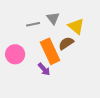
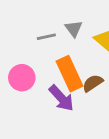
brown semicircle: (66, 43) -> (93, 83), moved
purple arrow: (44, 69) -> (61, 98), size x1.5

